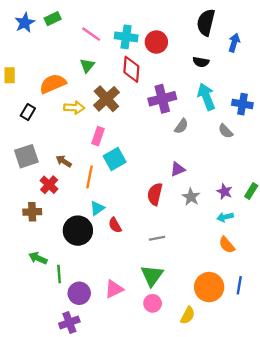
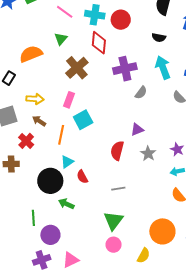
yellow arrow: (74, 108) -> (35, 99), moved
green arrow: (38, 258) -> (66, 204), moved
pink triangle: (114, 289) -> (71, 260), moved

